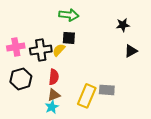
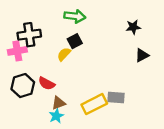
black square: (69, 38) -> (75, 41), turned -32
black cross: (41, 50) -> (29, 35), moved
red semicircle: (54, 77) -> (47, 83), moved, turned 112
yellow rectangle: (87, 96) -> (94, 104), turned 40

